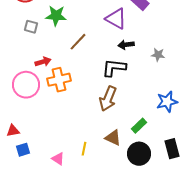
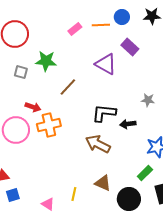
black arrow: (126, 45) -> (128, 124), moved
red arrow: (43, 62) -> (33, 107), turned 35
brown arrow: (108, 99) -> (98, 144), turned 95
green rectangle: (139, 126) -> (145, 173), moved

